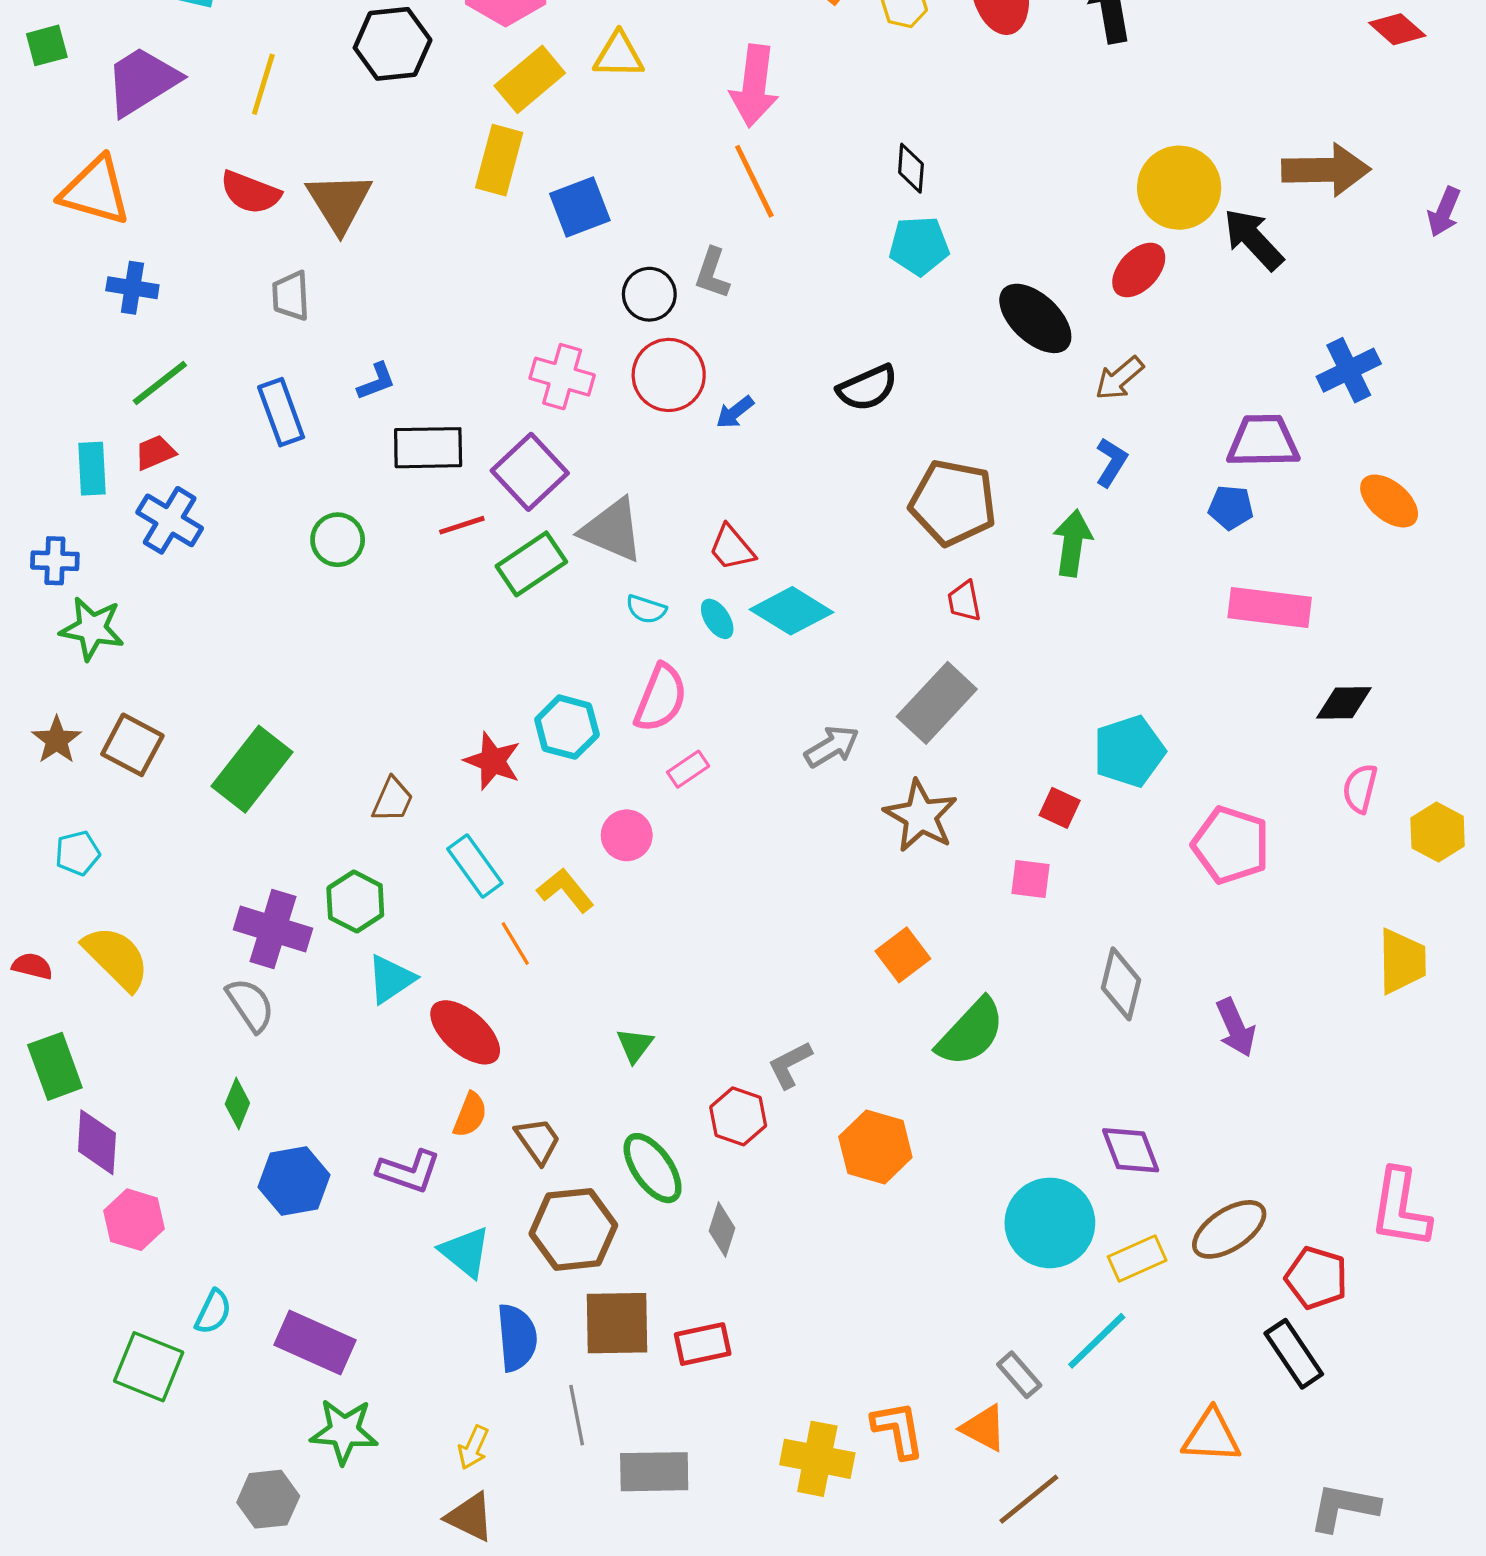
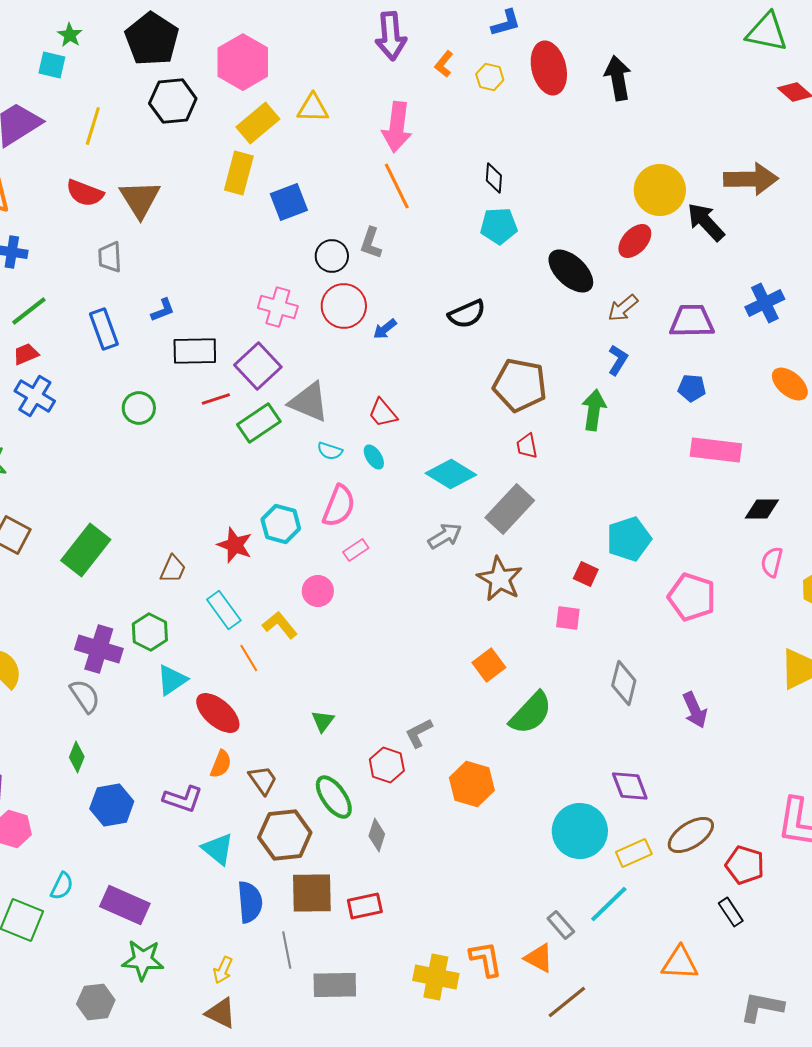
purple trapezoid: (1263, 441) -> (692, 321), moved
cyan diamond: (791, 611) -> (451, 474), moved
black rectangle: (1294, 1354) -> (731, 912), size x0.7

